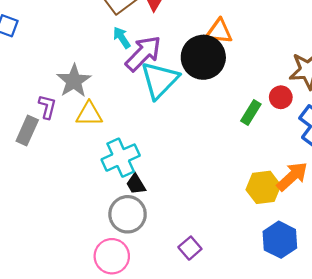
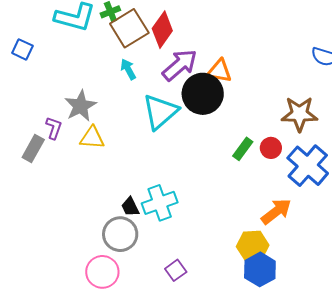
purple arrow: (143, 53) -> (180, 65), moved
red circle: (281, 97) -> (271, 148), moved
cyan cross: (121, 158) -> (160, 203), moved
yellow hexagon: (263, 187) -> (253, 246), moved

